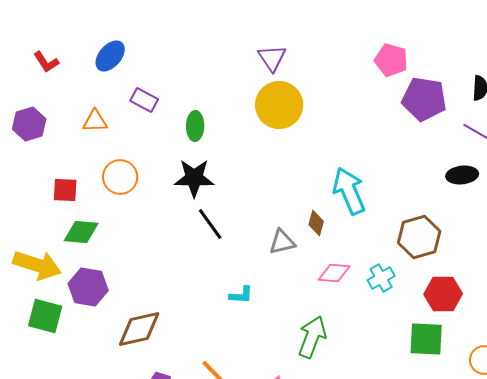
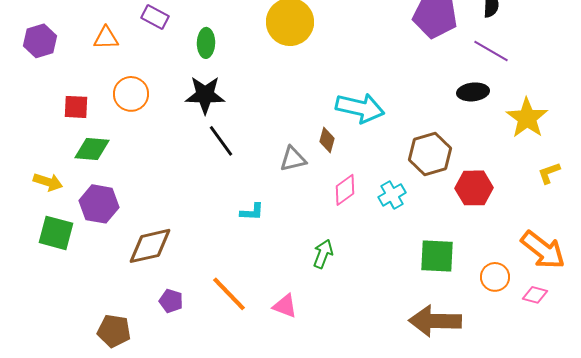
cyan arrow: (349, 191) -> (360, 108), turned 126
yellow arrow: (37, 265) -> (48, 182), size x0.6
pink diamond: (334, 273) -> (345, 190), turned -40
red hexagon: (443, 294) -> (474, 188), moved
green arrow: (312, 337) -> (323, 254), size x0.7

